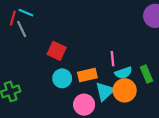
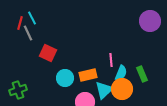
cyan line: (26, 13) -> (32, 18), turned 40
red square: (57, 51) -> (48, 53), moved
cyan semicircle: (123, 73) -> (121, 73), turned -49

